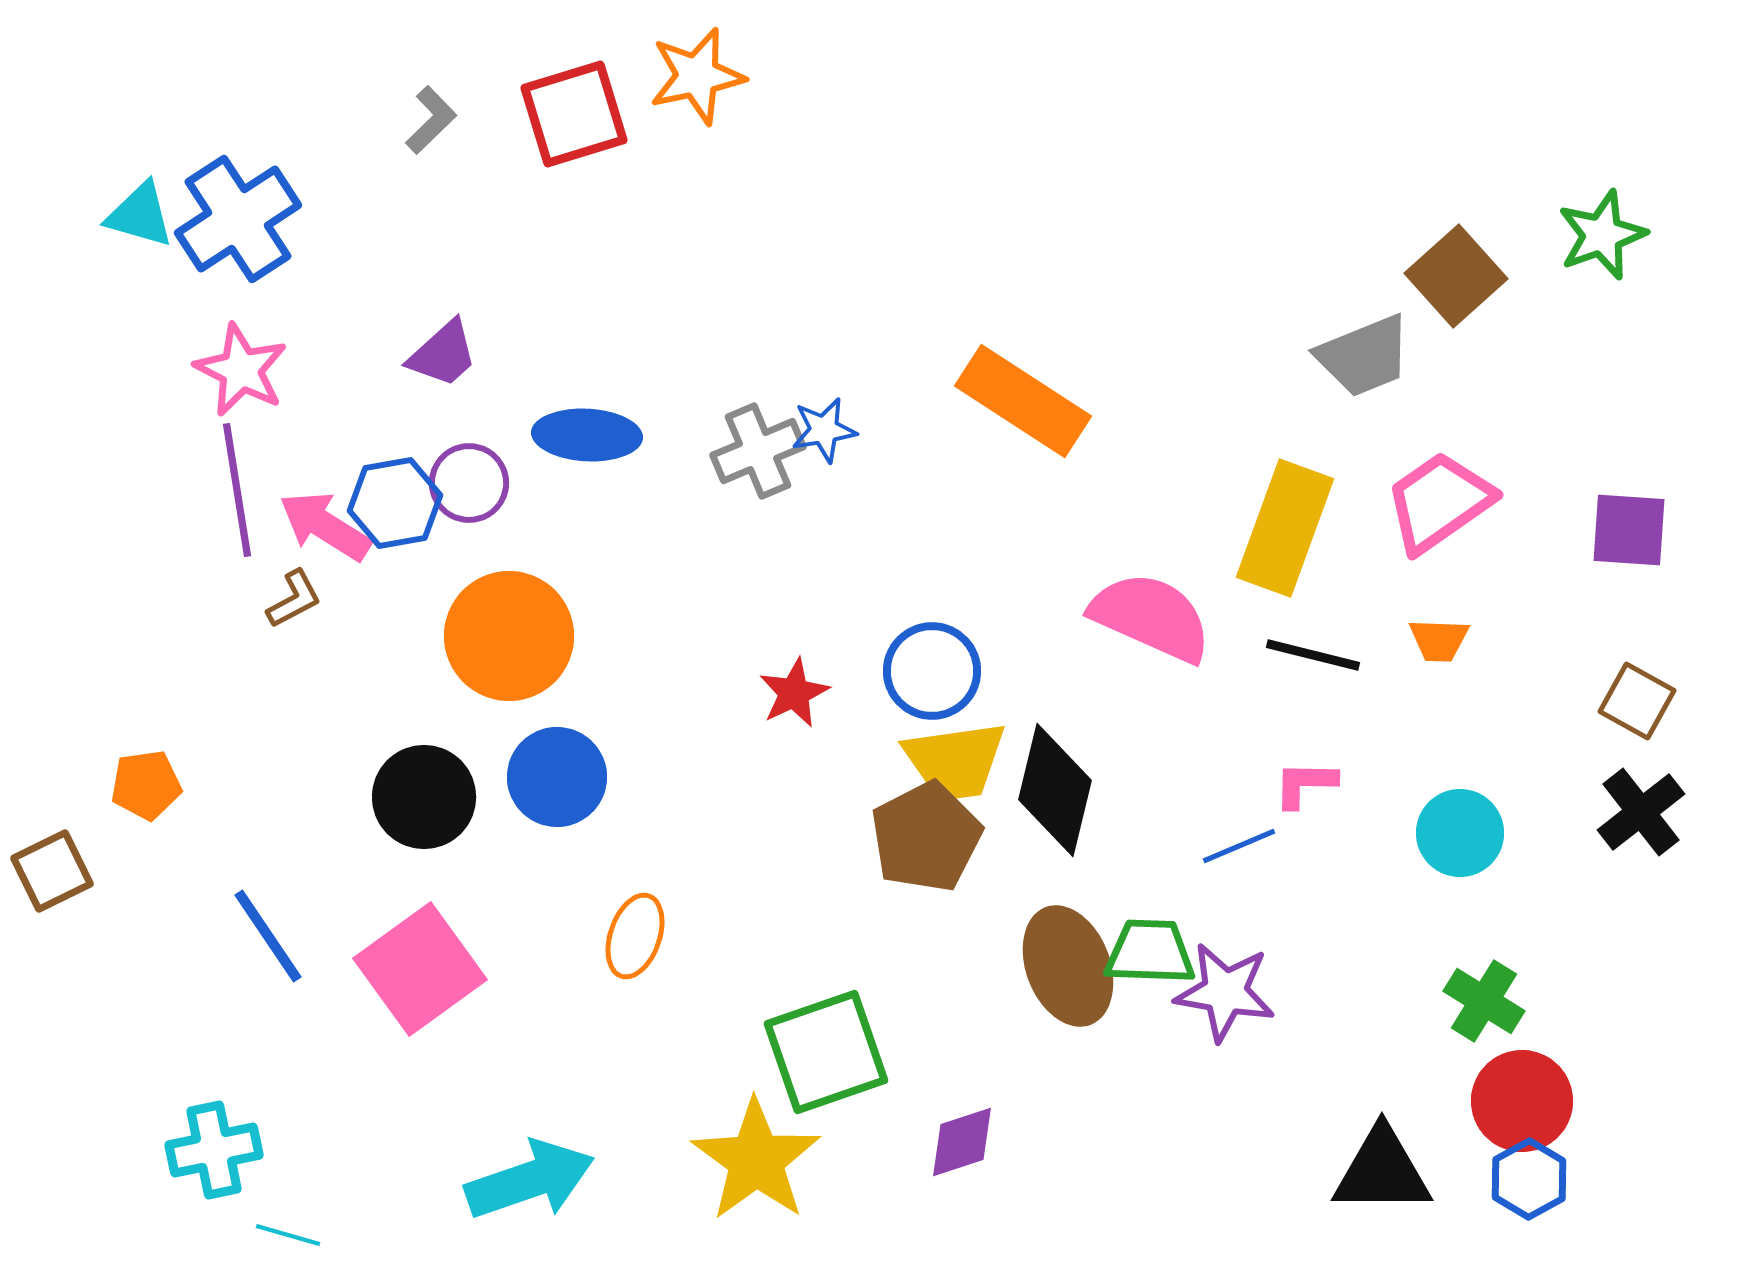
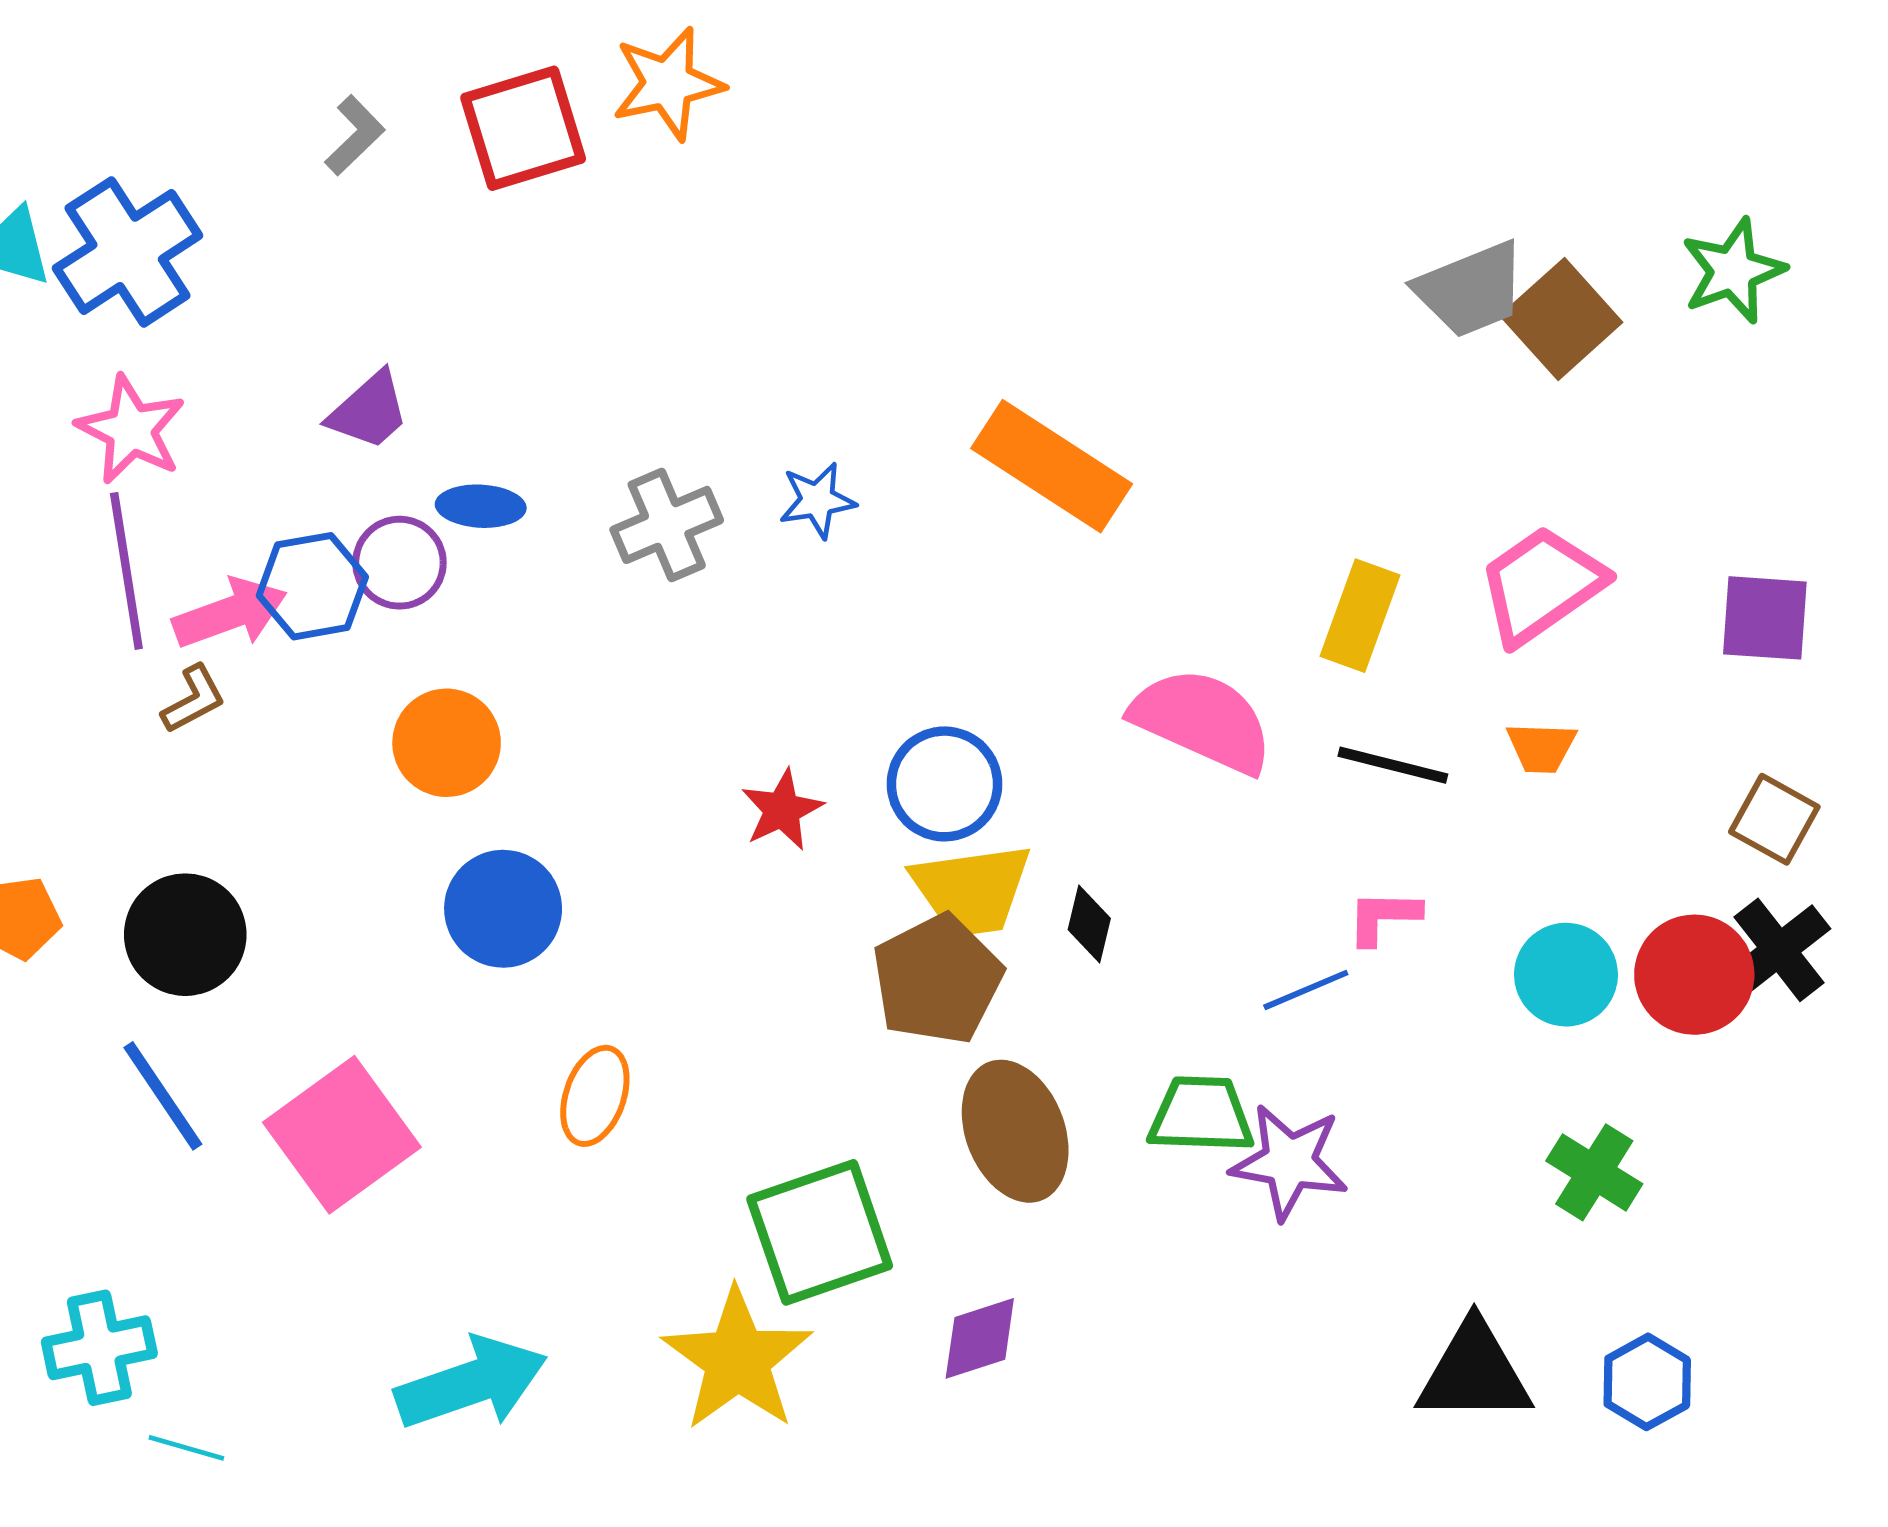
gray trapezoid: (1364, 356) -> (1471, 290), moved
blue ellipse: (587, 435) -> (481, 506), moved, size x0.7
gray cross: (758, 451) -> (667, 525), moved
pink arrow: (325, 526) -> (230, 613), turned 128
yellow rectangle: (1285, 528) -> (1360, 616), size x0.7
orange circle: (509, 636) -> (447, 743), size x0.7
black diamond: (1055, 790) -> (1089, 924), size x0.5
black circle: (424, 797) -> (185, 935), moved
brown ellipse: (1068, 966) -> (1015, 1131), moved
red circle: (1522, 1101) -> (1694, 975), moved

